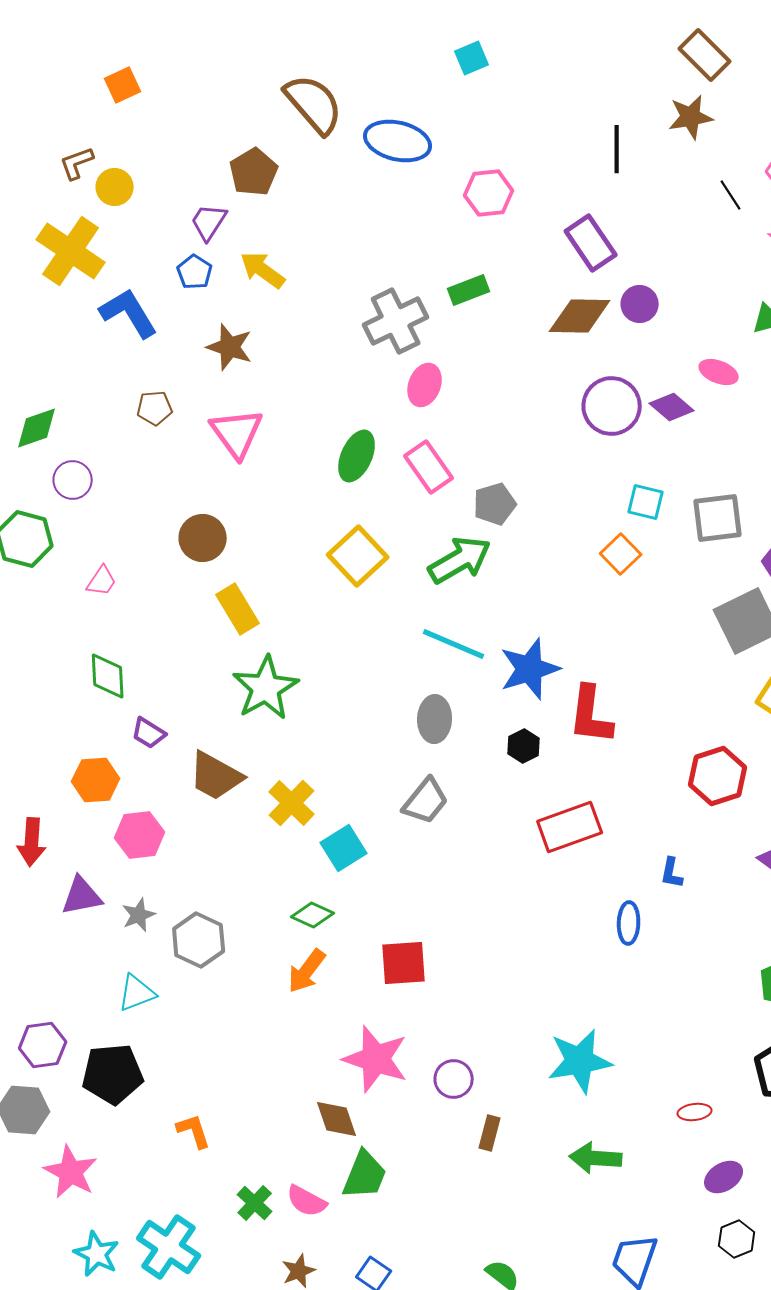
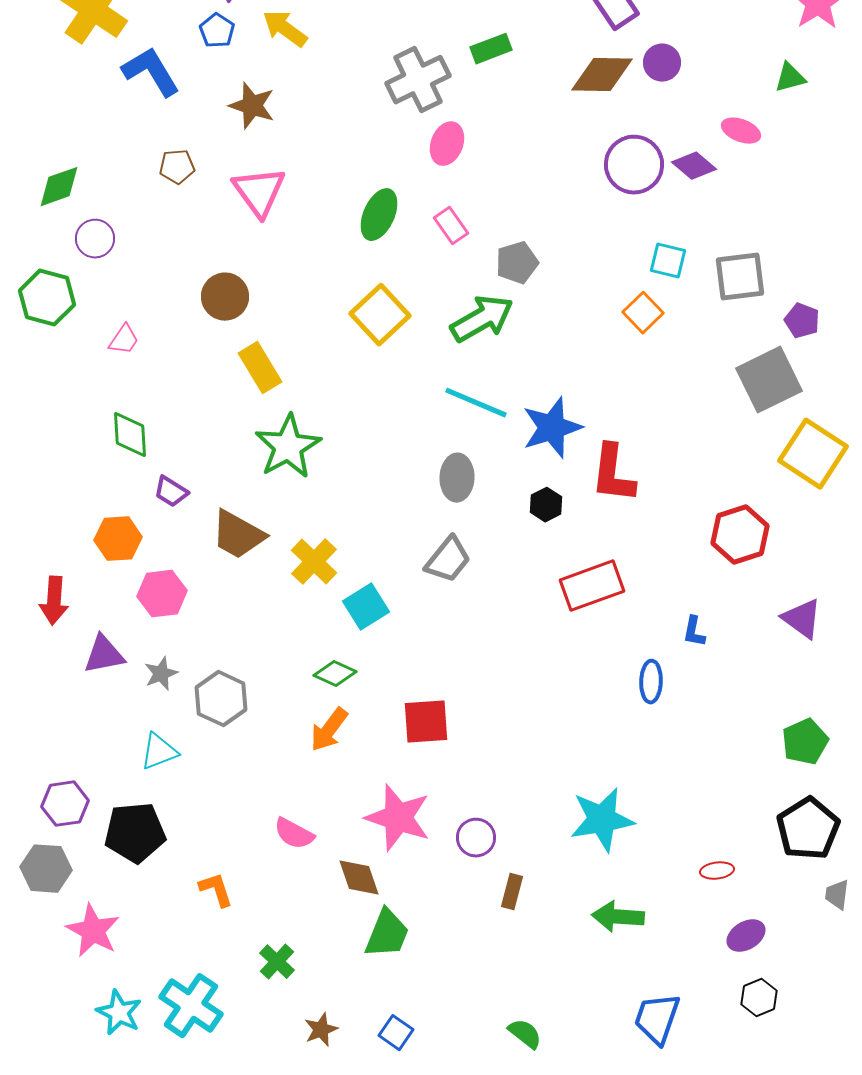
pink rectangle: (429, 467) -> (451, 226), size x0.7
pink semicircle: (307, 1201) -> (294, 834), moved

